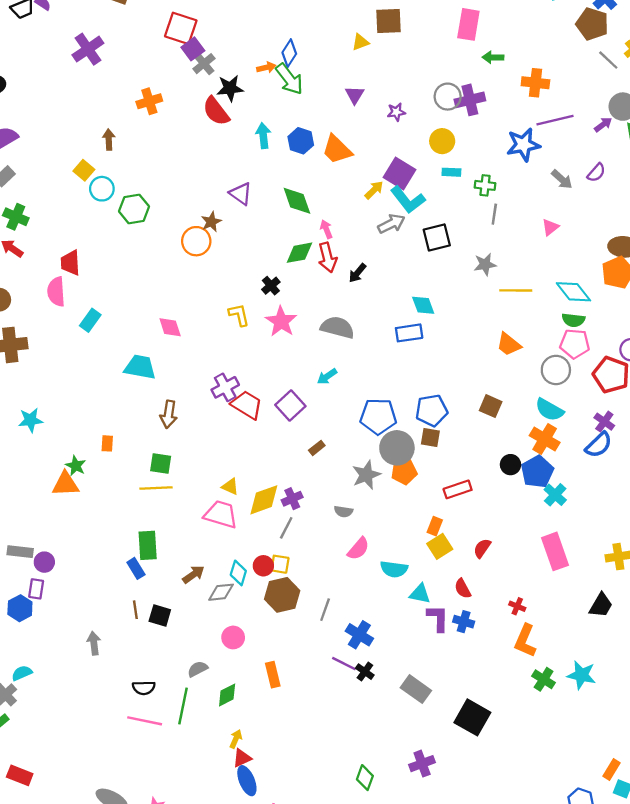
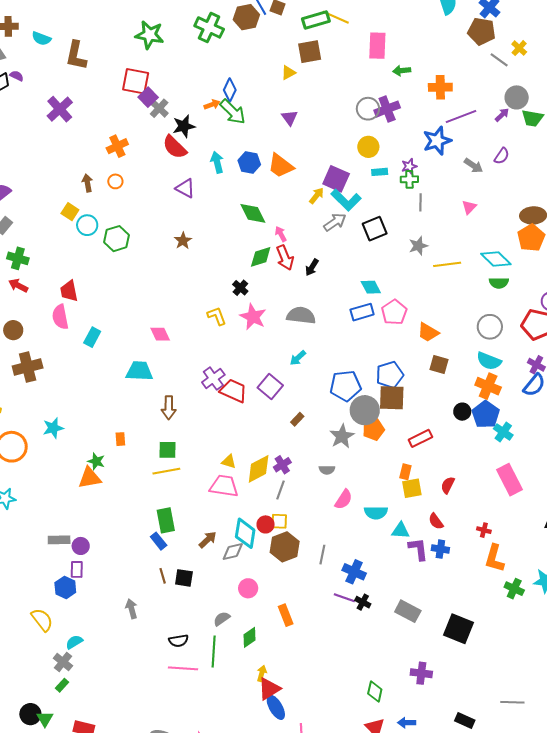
purple star: (396, 112) -> (409, 166), moved
purple triangle: (241, 194) -> (185, 188), moved
orange circle: (196, 241) -> (115, 181), moved, size x0.6
orange trapezoid: (509, 344) -> (428, 332), moved
pink pentagon: (575, 344) -> (394, 312), moved, turned -30
brown square: (430, 438) -> (392, 398), size x1.6
yellow square: (440, 546) -> (412, 488), turned 30
cyan diamond: (238, 573) -> (245, 533), size x1.4
red triangle: (242, 758) -> (269, 689), size x1.4
purple cross: (422, 764) -> (421, 673), turned 35

